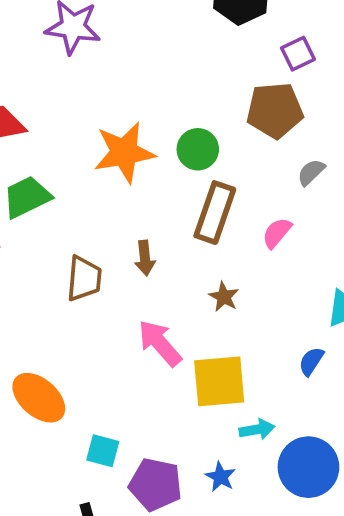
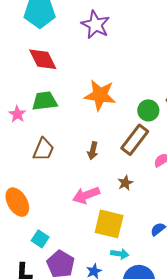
green circle: (198, 149) -> (148, 110), moved
brown trapezoid: (84, 279) -> (43, 149), moved
pink arrow: (160, 343) -> (86, 195), turned -88

